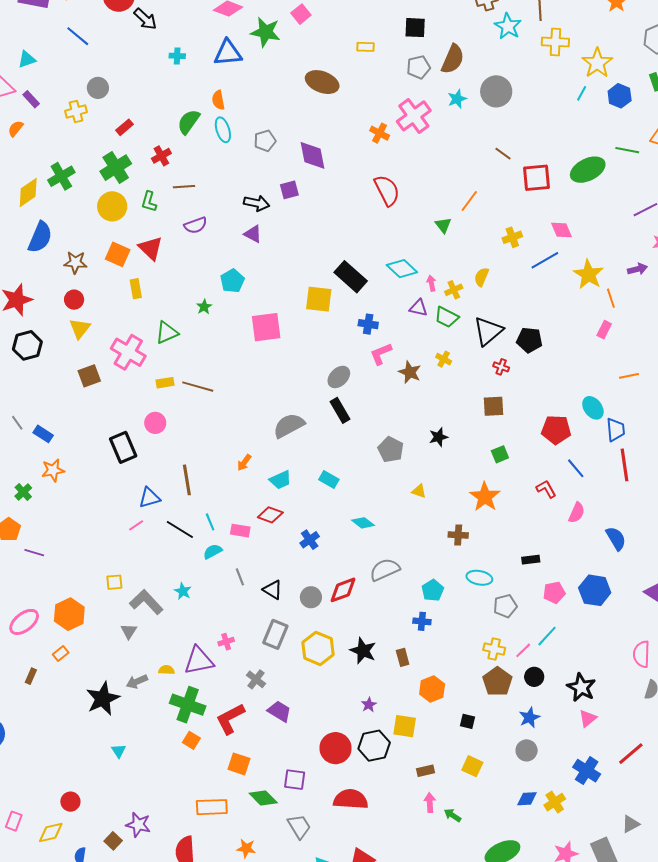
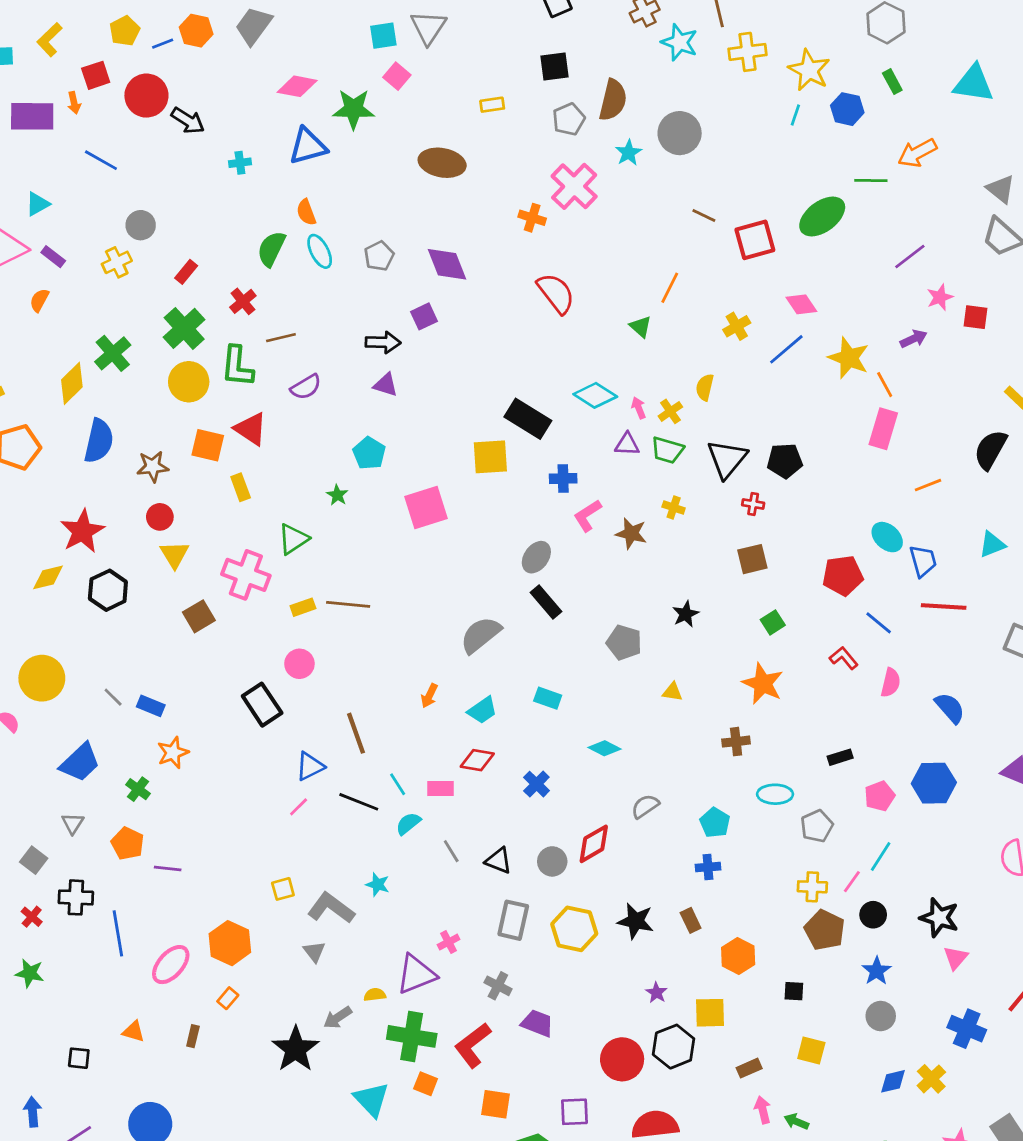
green L-shape: (149, 202) -> (237, 366), size x1.5
pink rectangle: (604, 330) -> (883, 429), size x1.6
red line: (625, 465) -> (944, 606), turned -68
gray semicircle: (385, 570) -> (645, 806), size x0.7
cyan triangle: (119, 751) -> (372, 1099), moved, size x1.8

